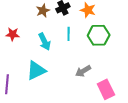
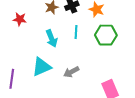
red star: (13, 34) -> (20, 19), moved
gray arrow: (83, 71) -> (71, 72), moved

